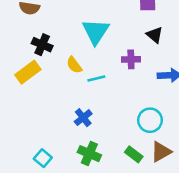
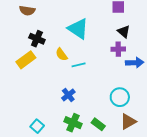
cyan triangle: (96, 32) -> (78, 29), turned -30
purple cross: (131, 59) -> (118, 49), moved
green rectangle: (134, 154) -> (98, 124), moved

